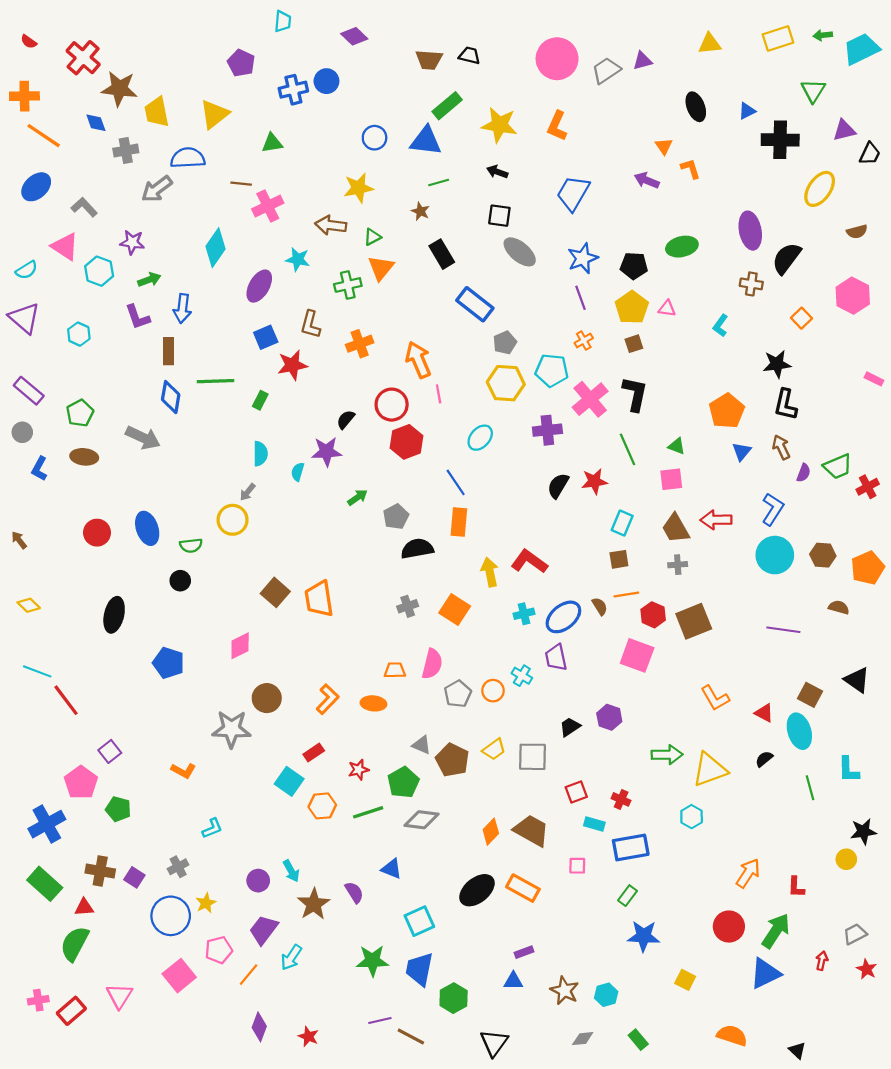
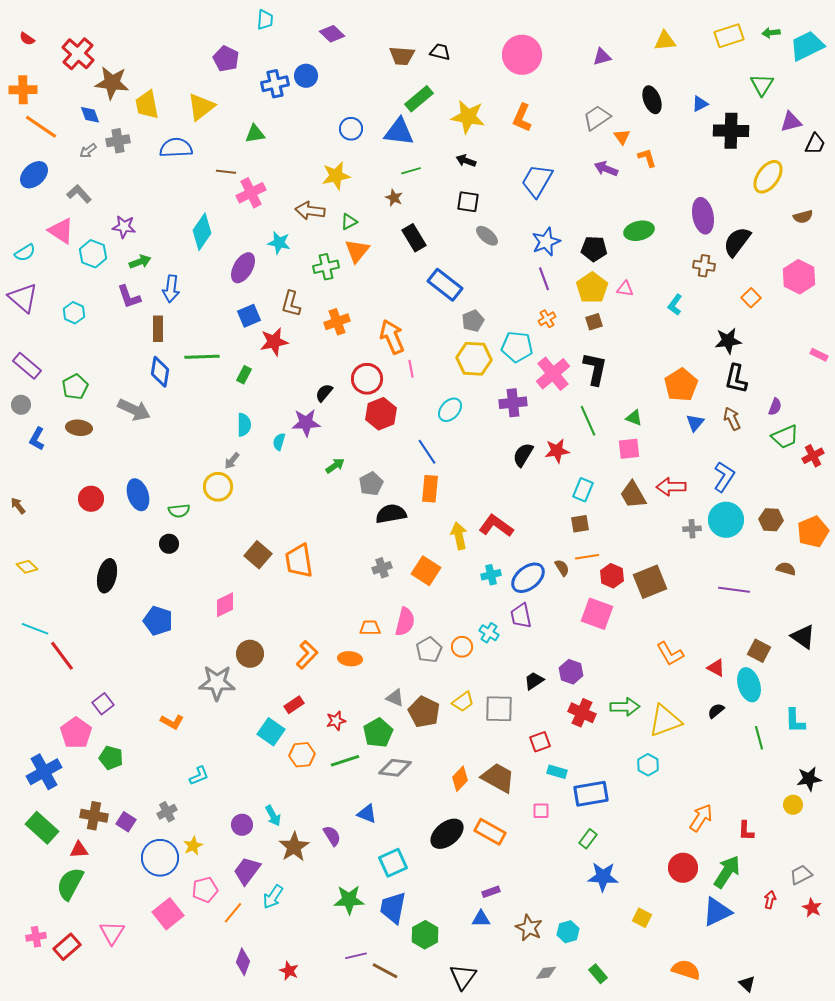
gray trapezoid: (606, 70) -> (597, 118), moved
gray arrow: (157, 189) -> (88, 151), moved, size x0.6
gray ellipse: (520, 252) -> (487, 236), size x0.7
purple semicircle: (804, 473) -> (775, 407), moved
gray cross: (678, 565) -> (692, 529), moved
red cross: (621, 799) -> (582, 713), moved, size x1.5

